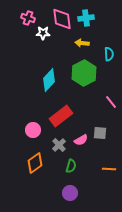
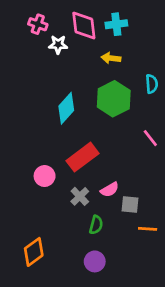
cyan semicircle: (109, 54) -> (152, 84), moved
gray square: (100, 133) -> (130, 205), moved
orange diamond: (35, 163) -> (34, 252), moved

